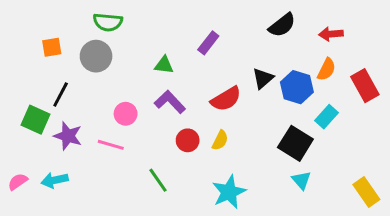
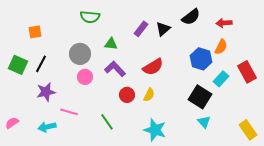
green semicircle: (108, 22) -> (90, 17), moved
gray circle: (96, 56) -> (80, 54), moved
black triangle: (263, 78) -> (163, 29), moved
red rectangle: (365, 86) -> (247, 72), moved
green square: (35, 120) -> (18, 65), moved
purple star: (68, 136) -> (46, 92), turned -30
pink line: (111, 145) -> (69, 112), moved
cyan arrow: (55, 180) -> (47, 127), moved
cyan star: (229, 192) -> (155, 130), turned -30

